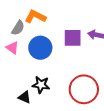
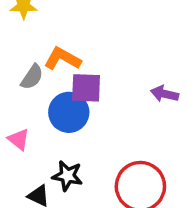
purple square: (73, 38) -> (86, 88), moved
pink triangle: (12, 48) -> (19, 139), moved

